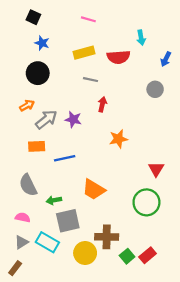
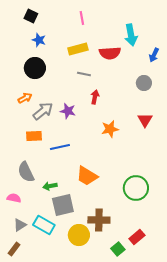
pink line: (88, 19) -> (82, 18), turned 64
cyan arrow: (141, 38) -> (131, 35), size x1.5
red triangle: (156, 169) -> (145, 120), moved
pink semicircle: (23, 217) -> (14, 198), moved
green square: (127, 256) -> (118, 249), moved

